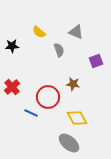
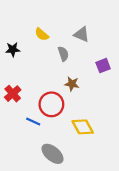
brown star: (73, 84) -> (72, 84), moved
gray ellipse: (69, 143) -> (53, 154), moved

